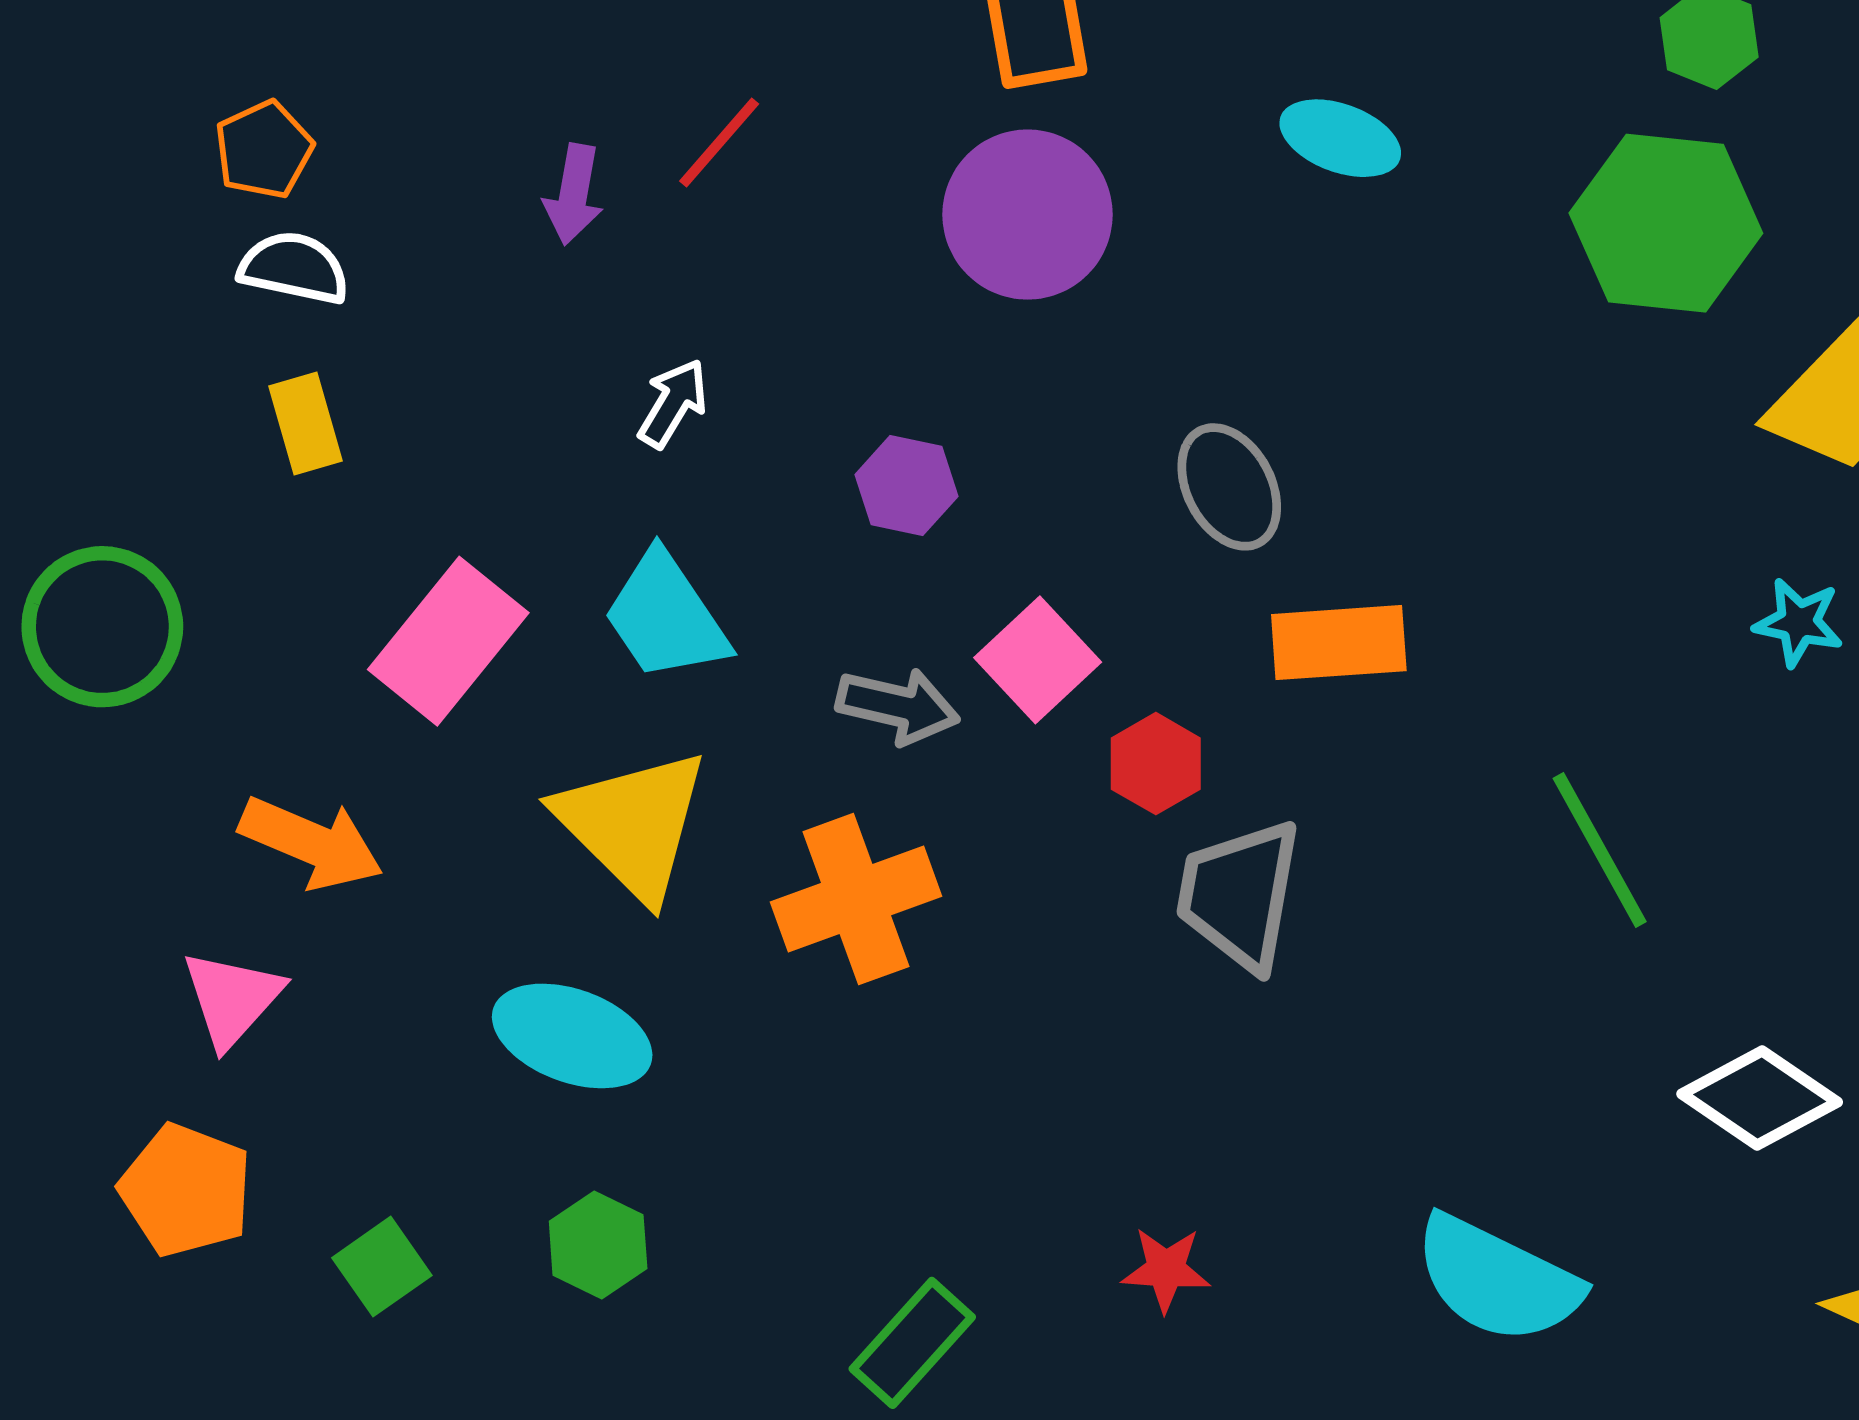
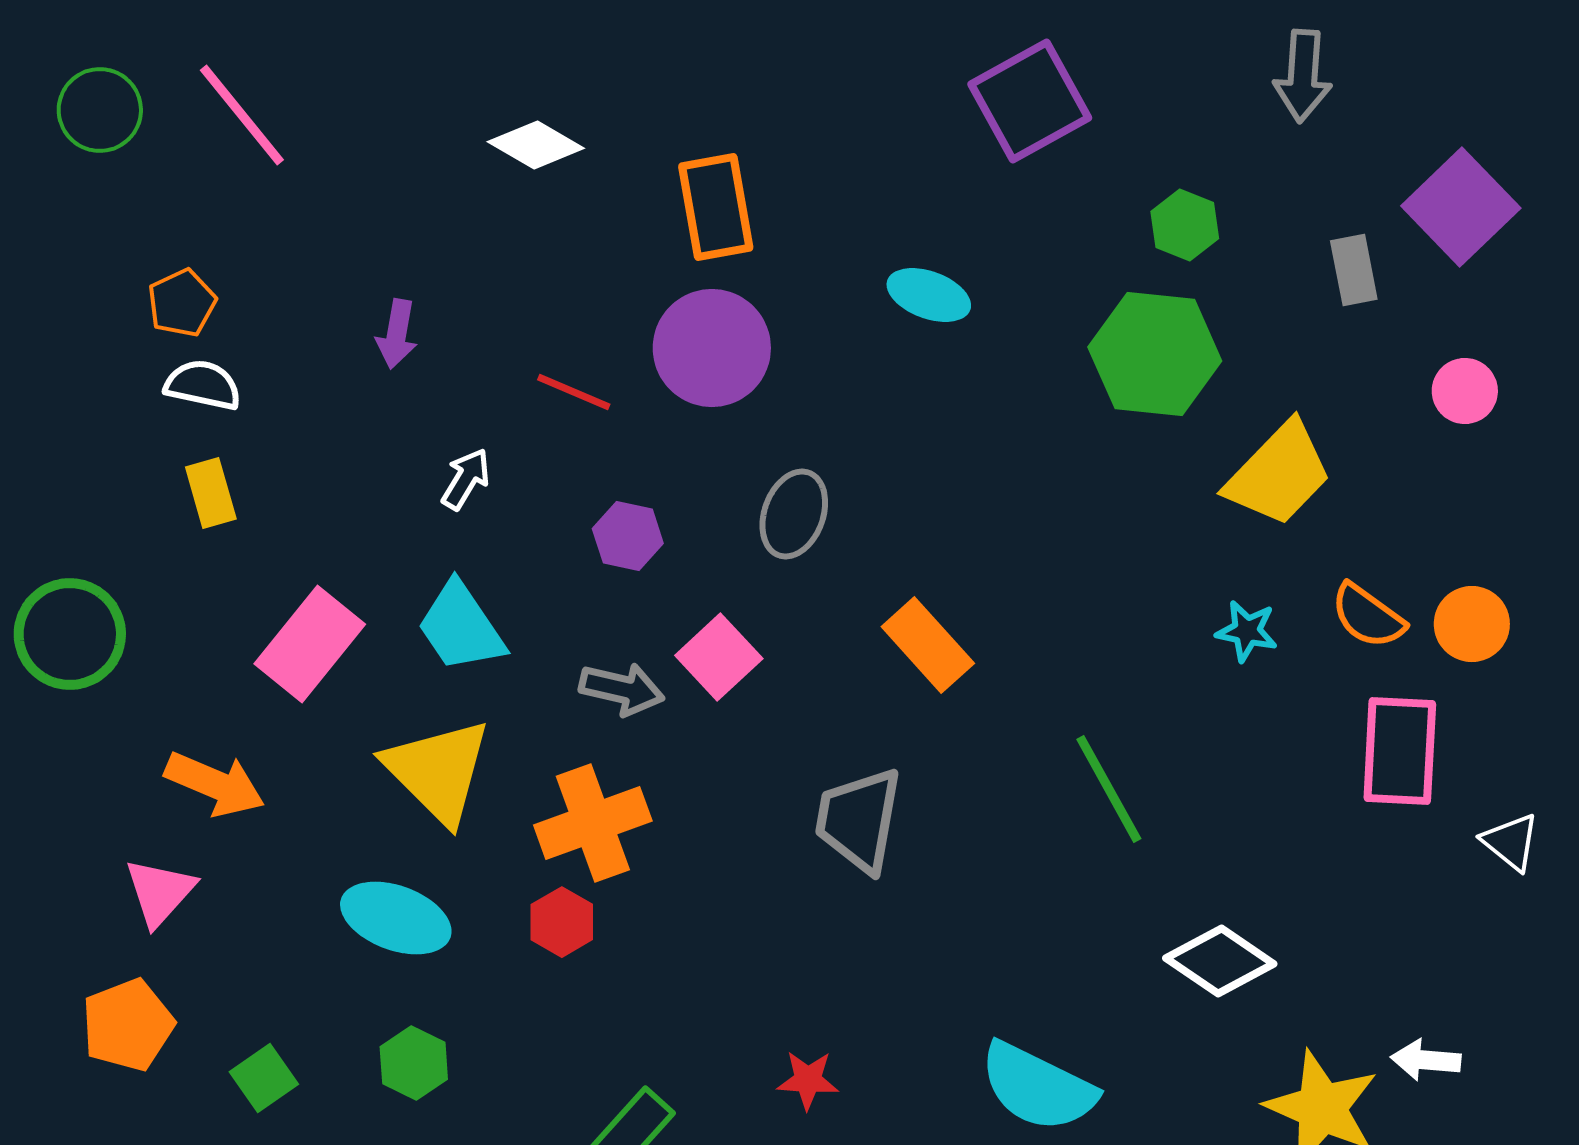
red line: (719, 142) -> (574, 392), moved, turned 72
gray ellipse: (1229, 487) -> (794, 514), moved, turned 48
orange rectangle: (1339, 643) -> (928, 645), turned 52
red hexagon: (1156, 764) -> (562, 922), moved
orange pentagon: (186, 1190) -> (128, 1025), turned 30

